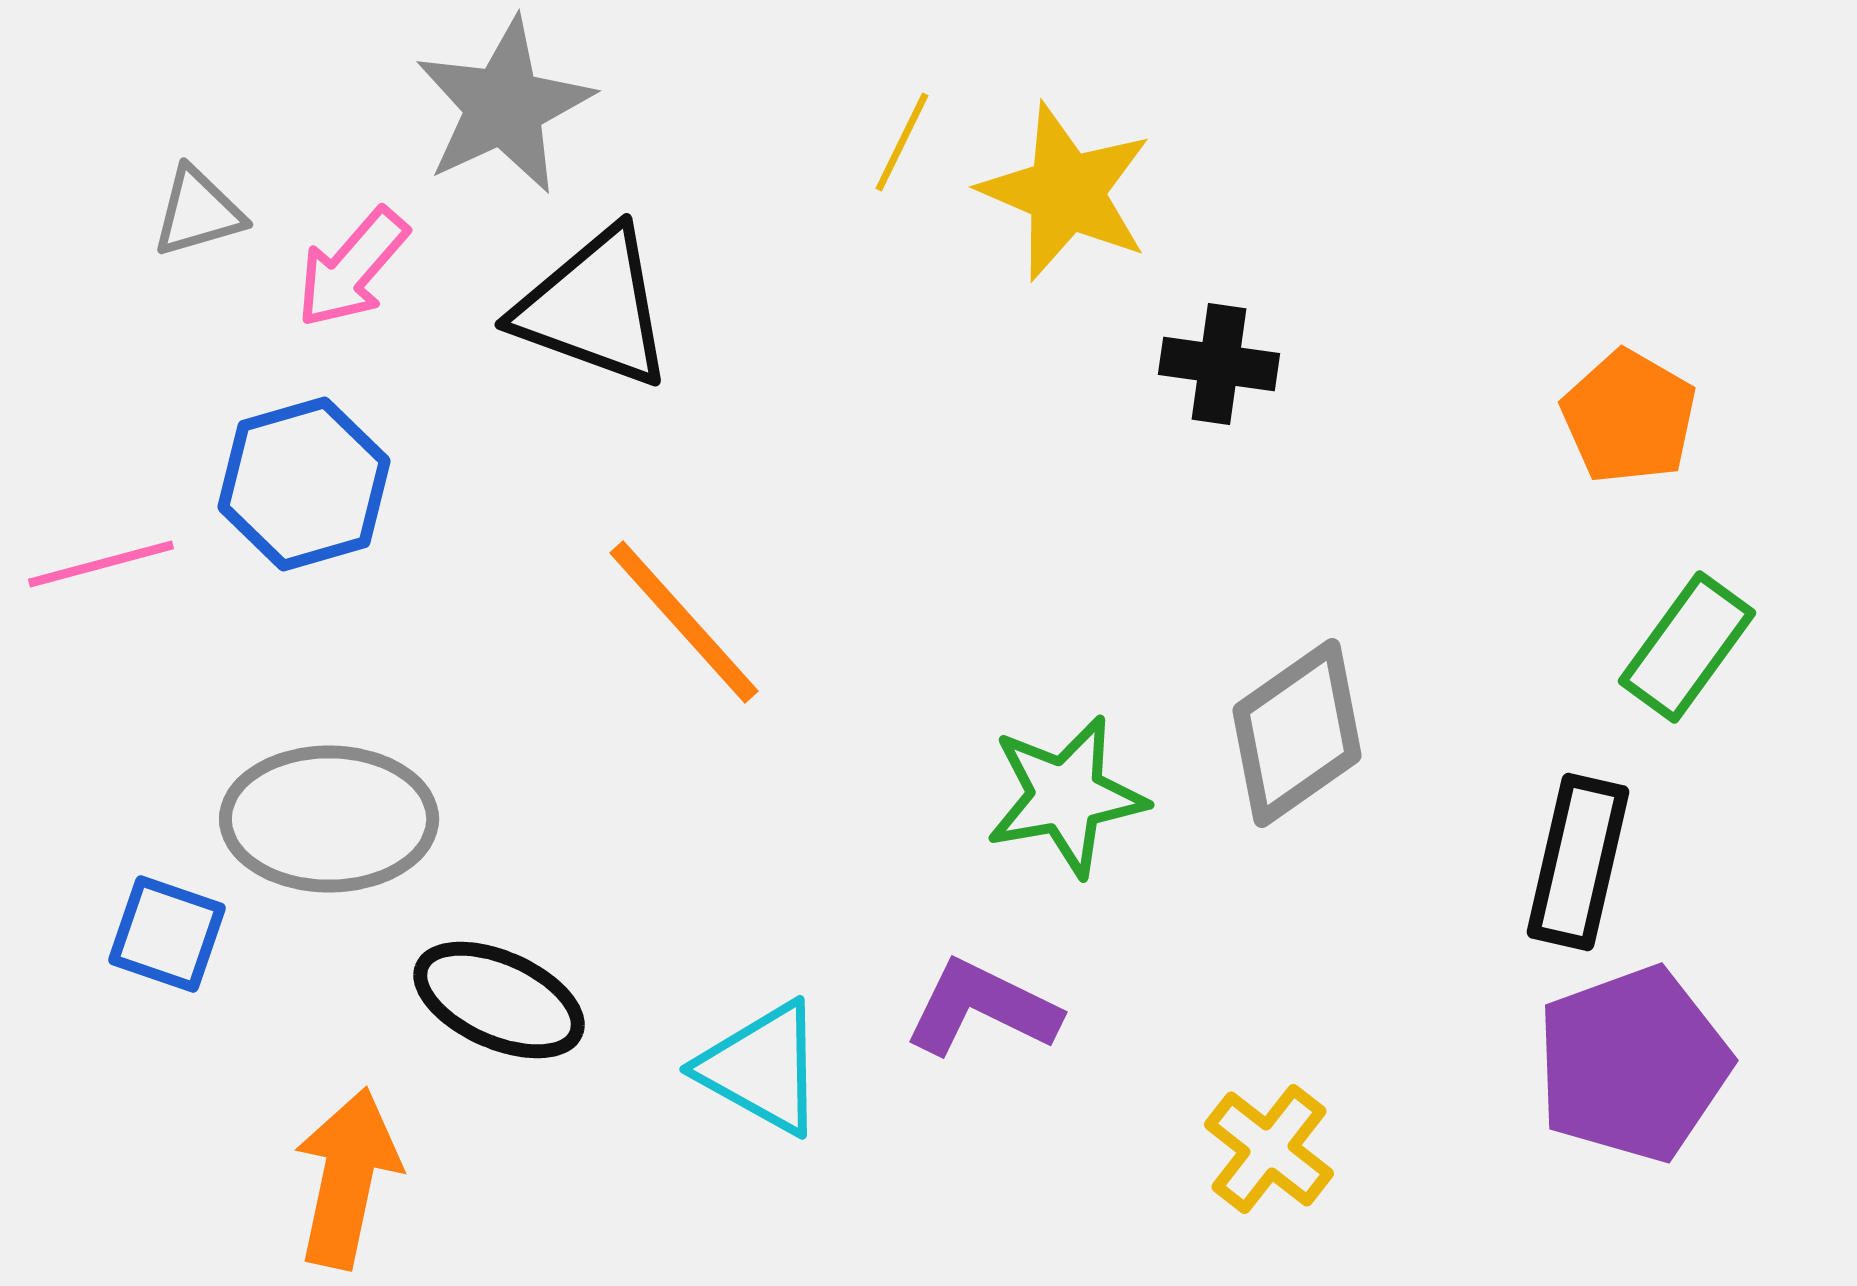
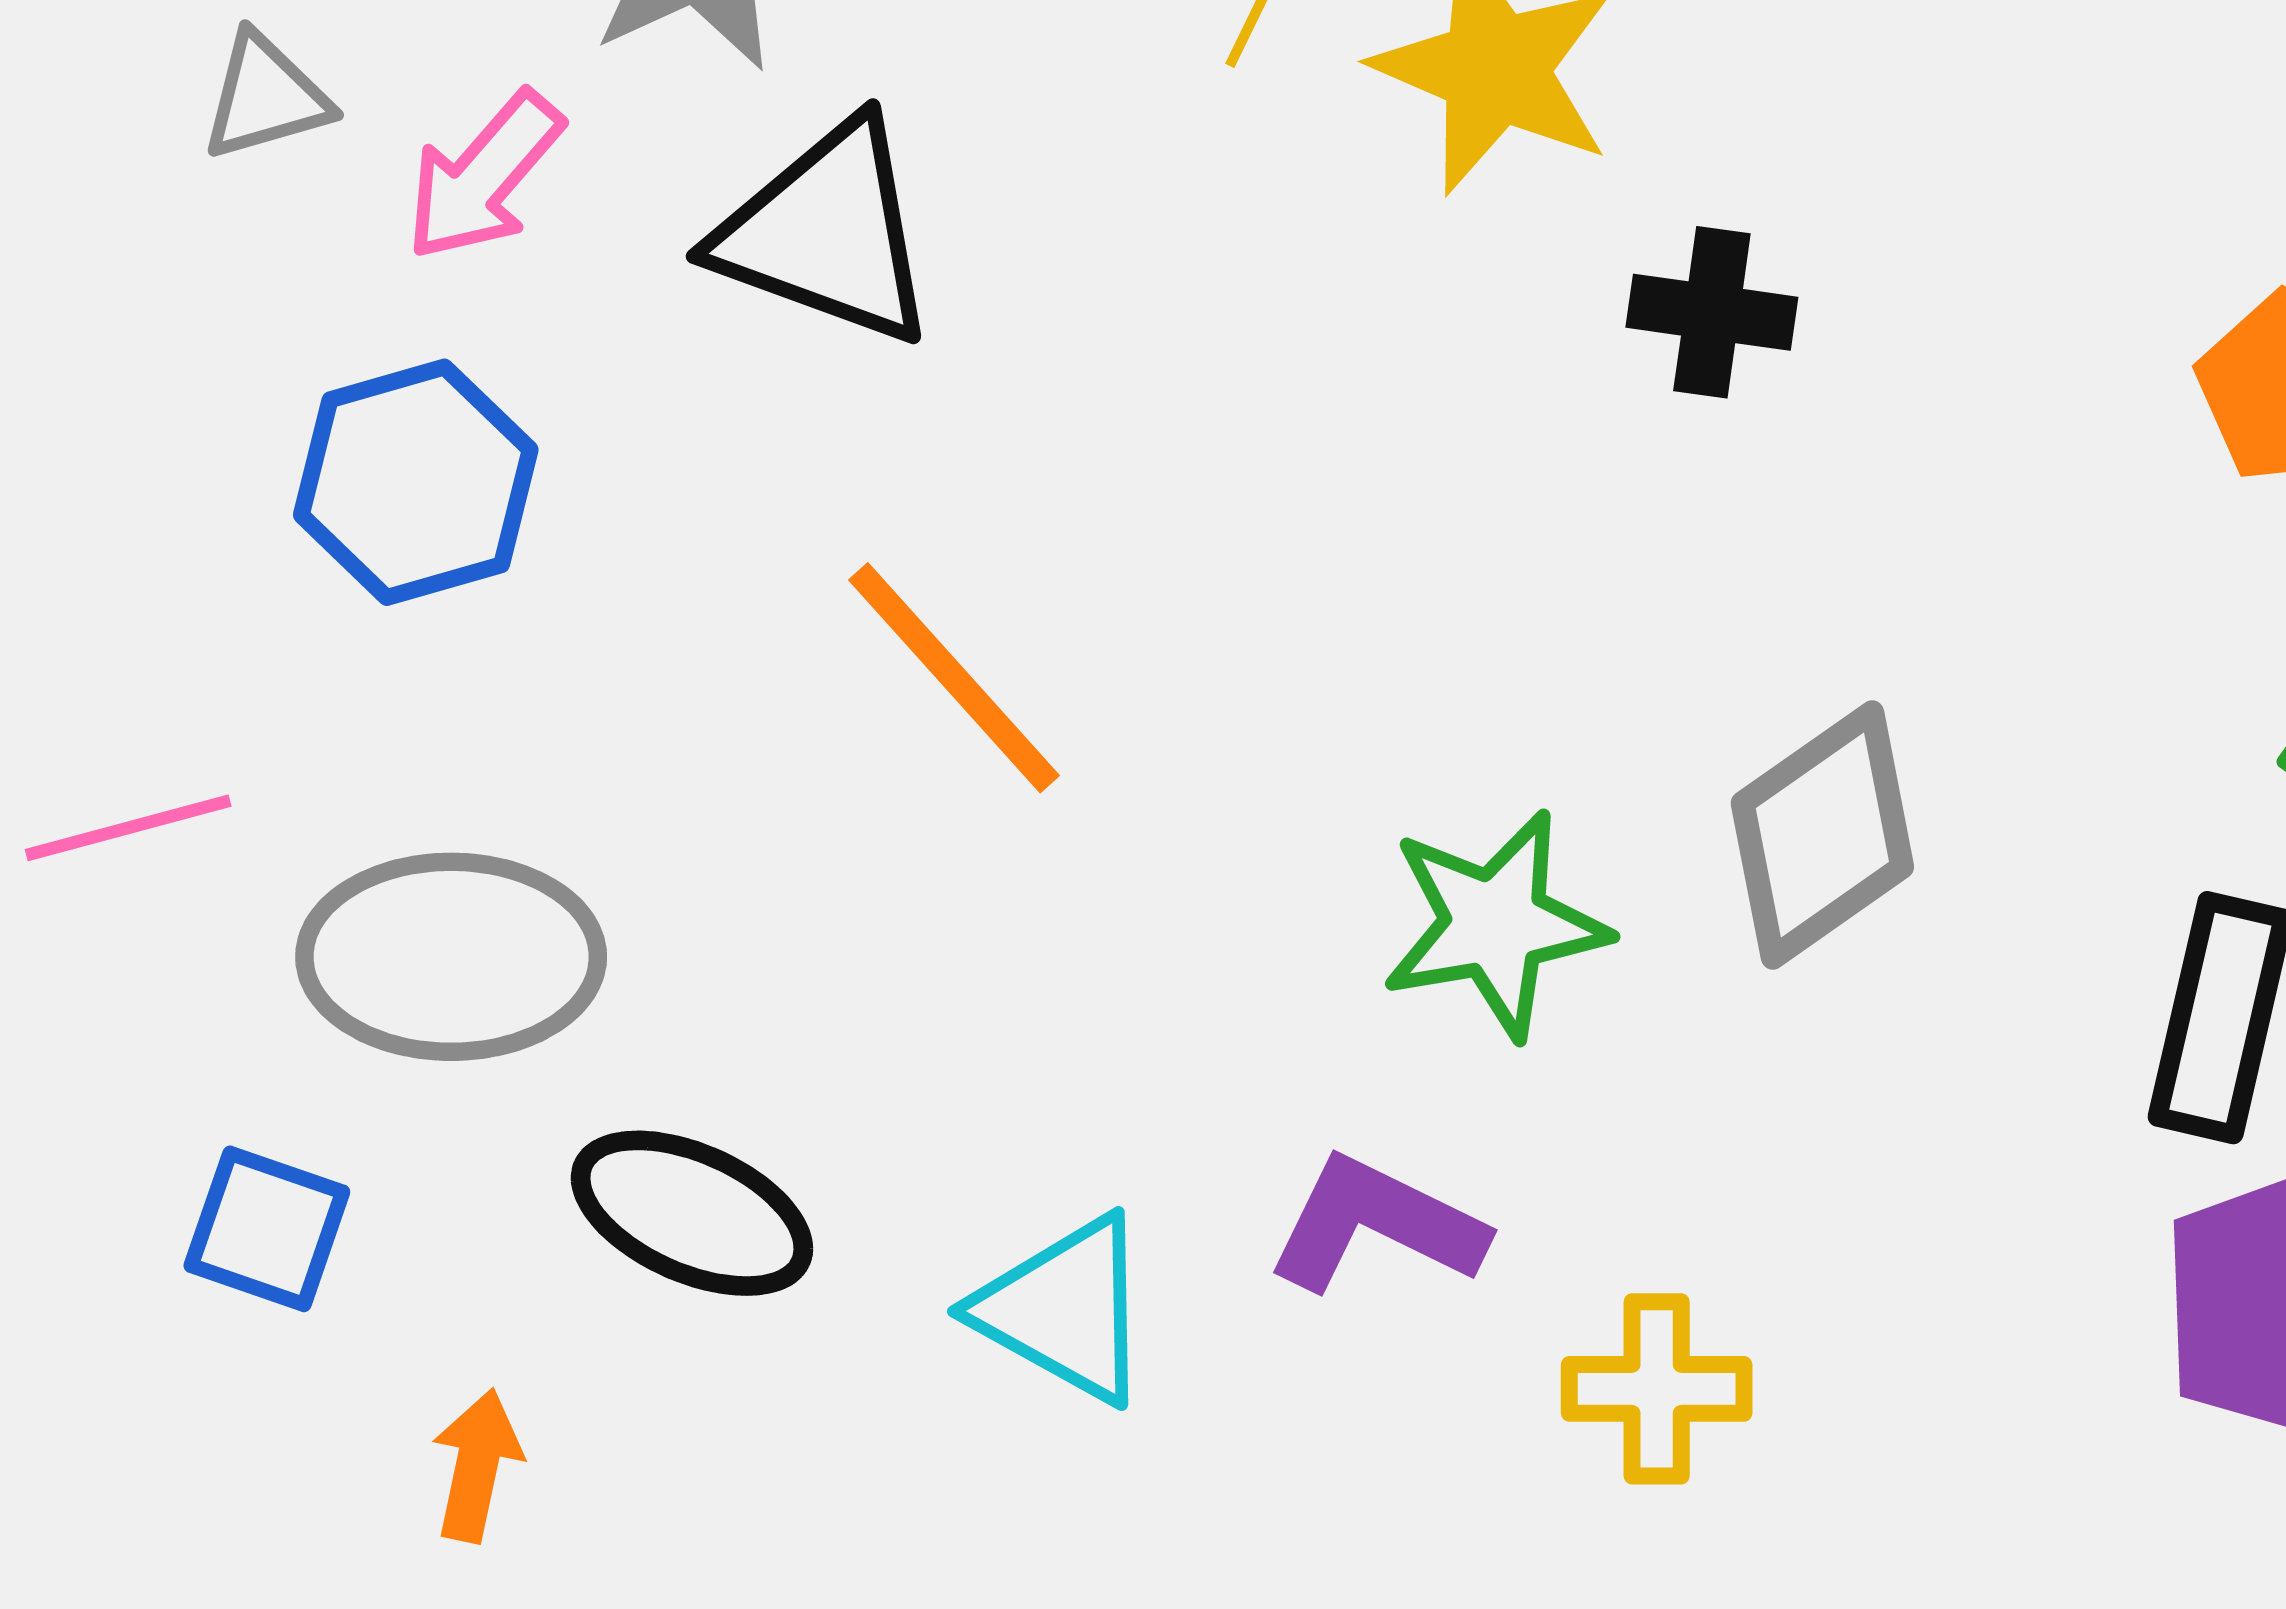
pink line: (101, 564) -> (128, 828), moved
blue square: (167, 934) -> (267, 1229), moved
yellow cross: (1269, 1149) -> (1657, 1389), moved, turned -38
orange arrow: (347, 1178) -> (477, 1465), size x0.6

